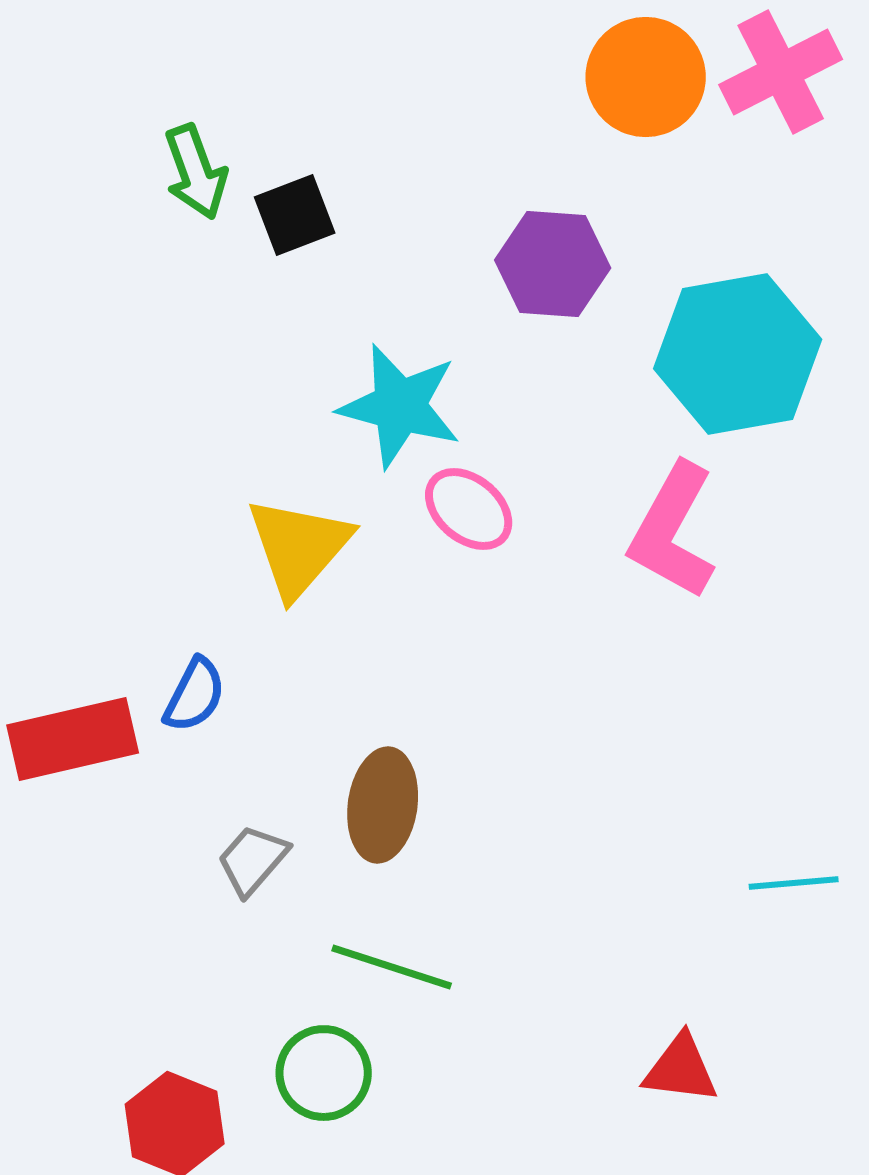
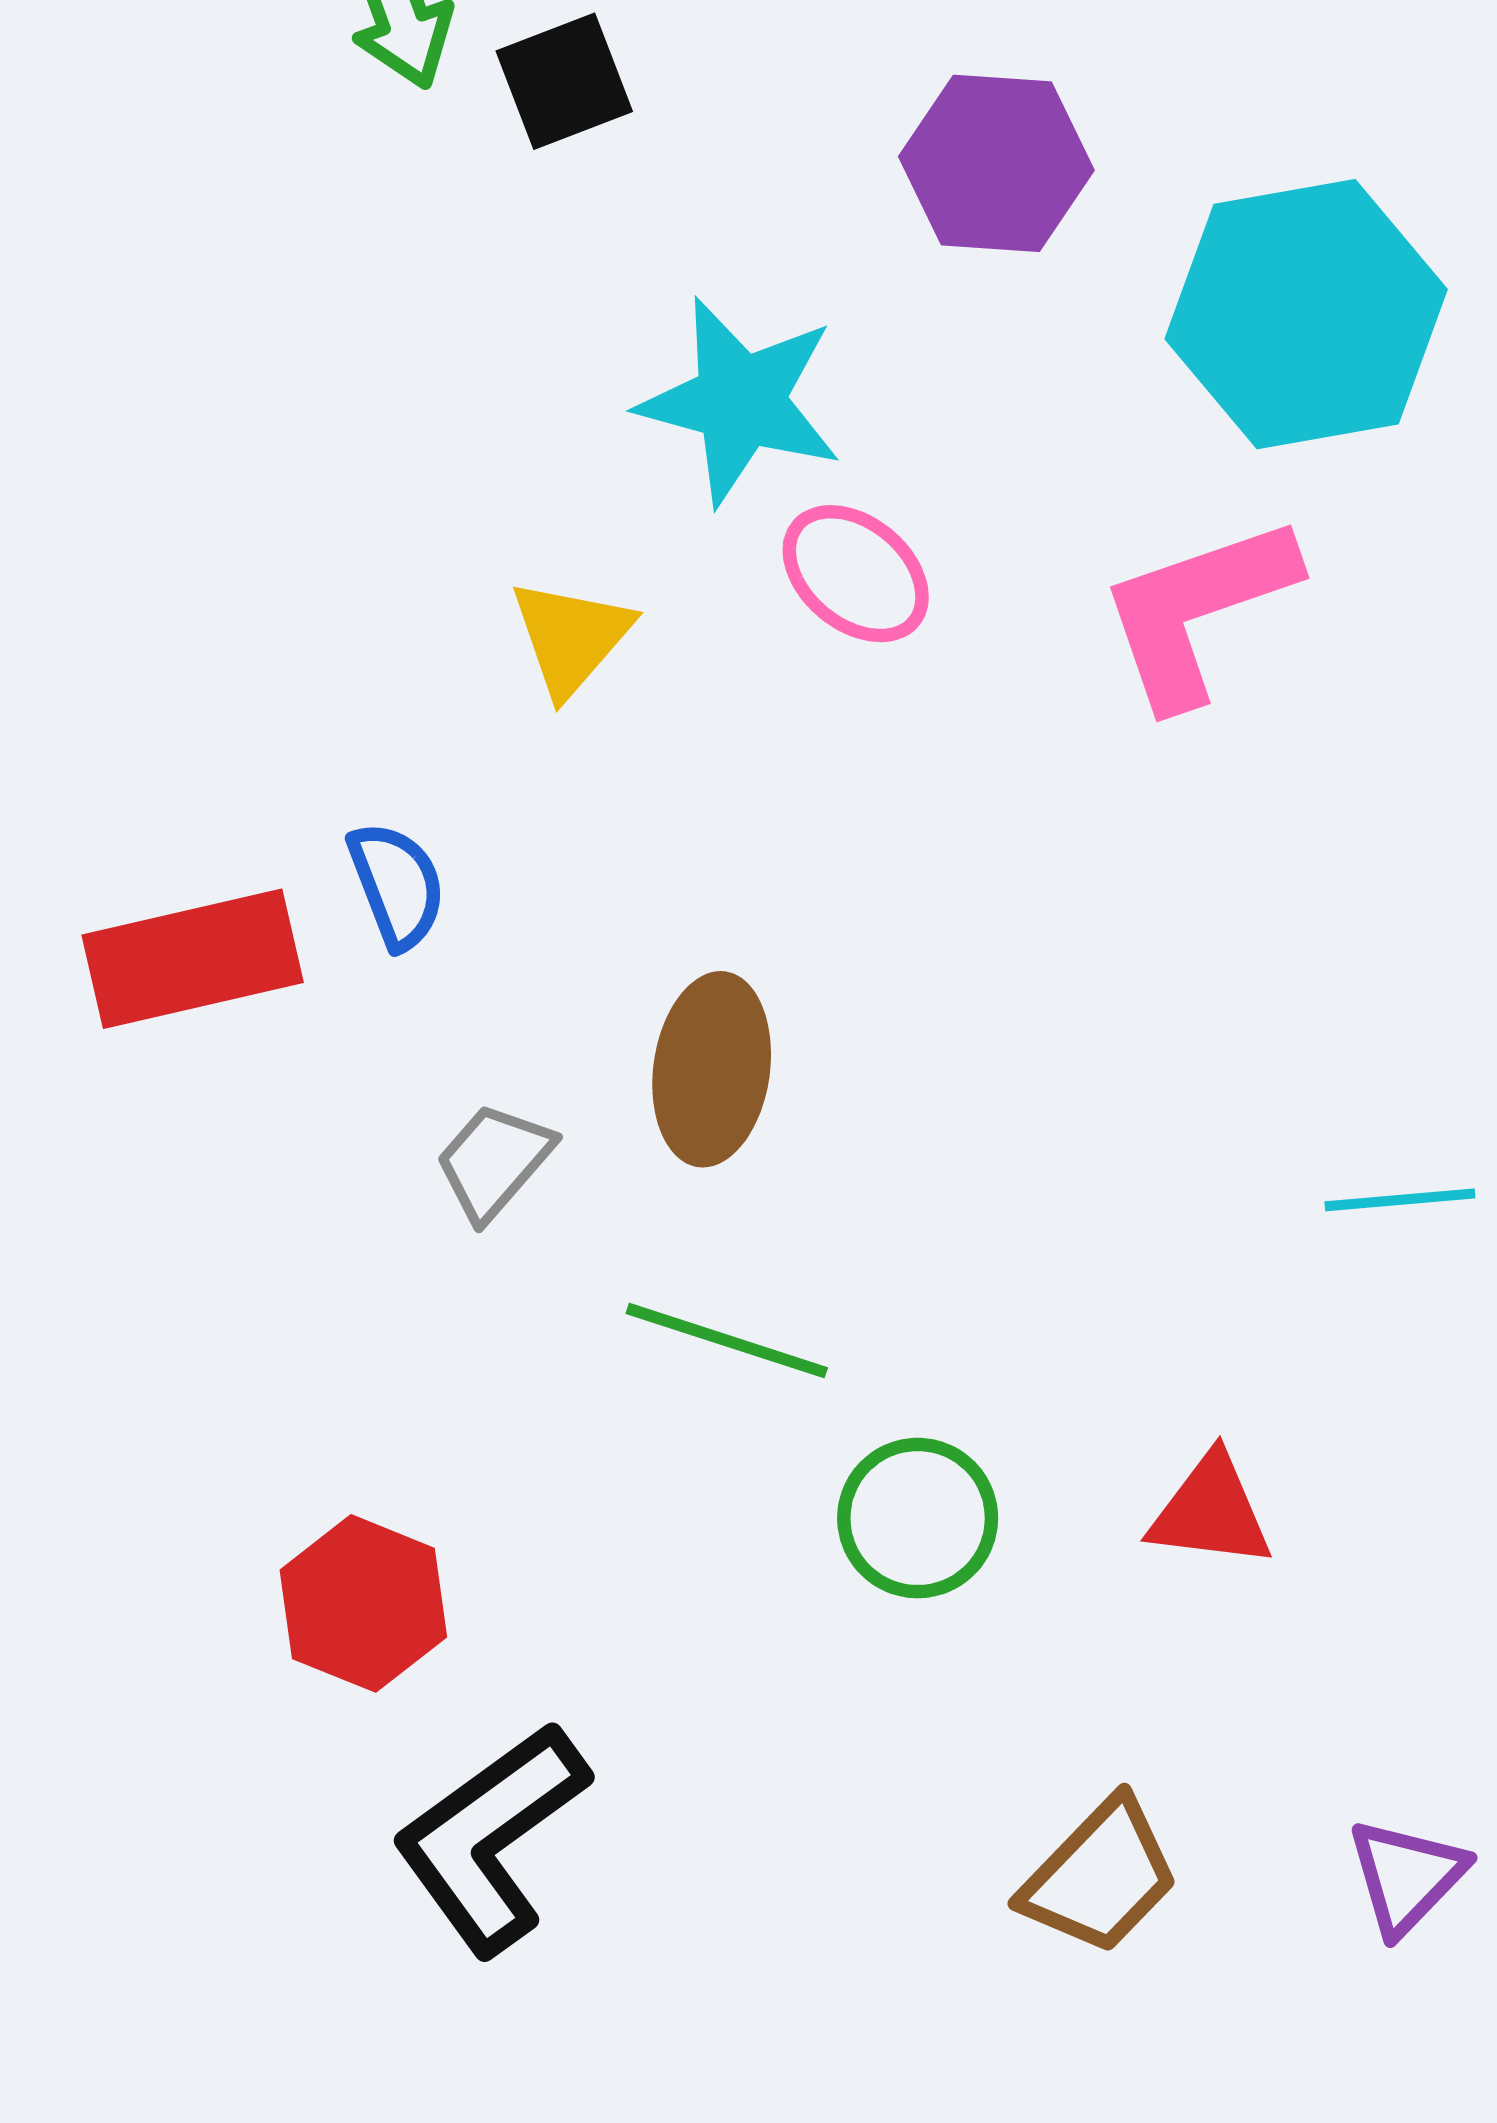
pink L-shape: (673, 531) -> (1197, 610), turned 42
yellow triangle: (299, 547) -> (571, 637), size x0.7
blue semicircle: (195, 695) -> (397, 885), turned -48
green circle: (324, 1073) -> (918, 1518), moved

